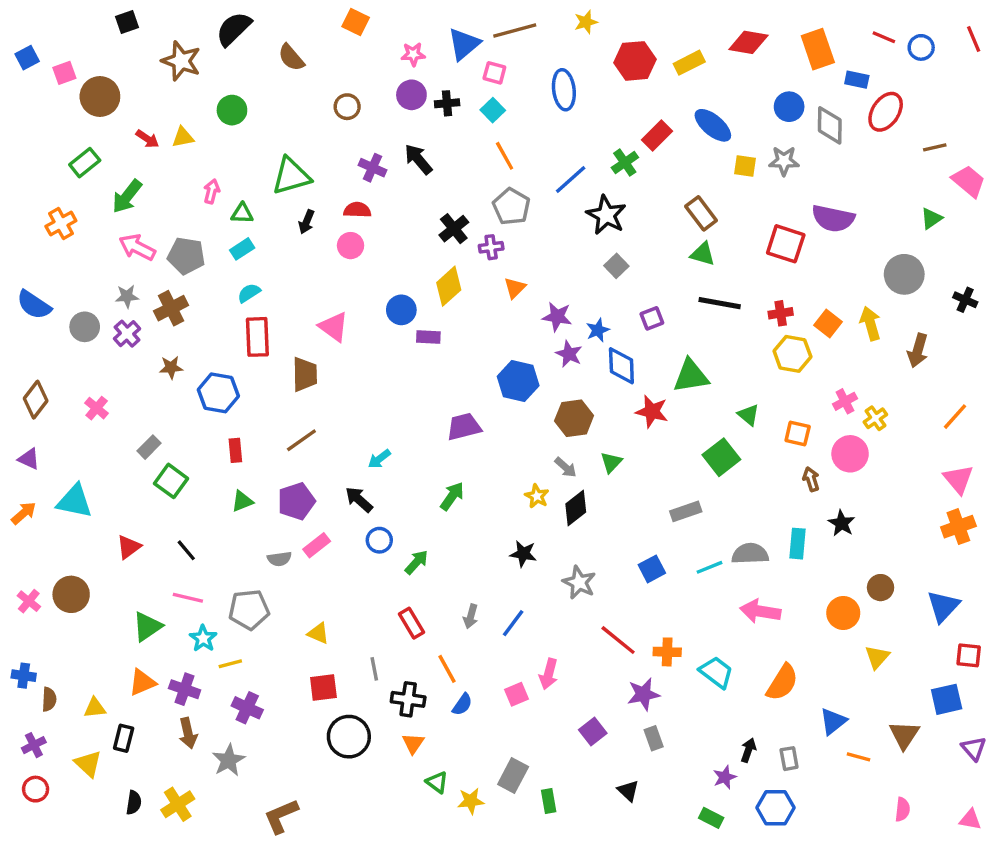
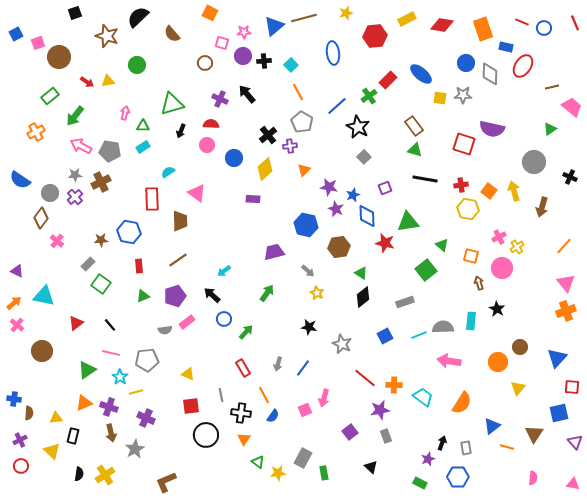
yellow rectangle: (689, 63) -> (407, 19), moved
pink square: (494, 73) -> (222, 43), moved
cyan semicircle: (249, 293) -> (168, 172), moved
blue circle: (401, 310) -> (234, 158), moved
brown star: (171, 367) -> (101, 240), moved
brown diamond: (36, 400) -> (41, 218), moved
green triangle: (611, 462) -> (361, 273), turned -40
gray arrow: (566, 467) -> (308, 271), moved
black diamond: (576, 508) -> (363, 297), moved
pink cross: (29, 601) -> (17, 325), moved

